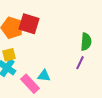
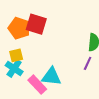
cyan triangle: (44, 76) -> (51, 77), size x1.5

